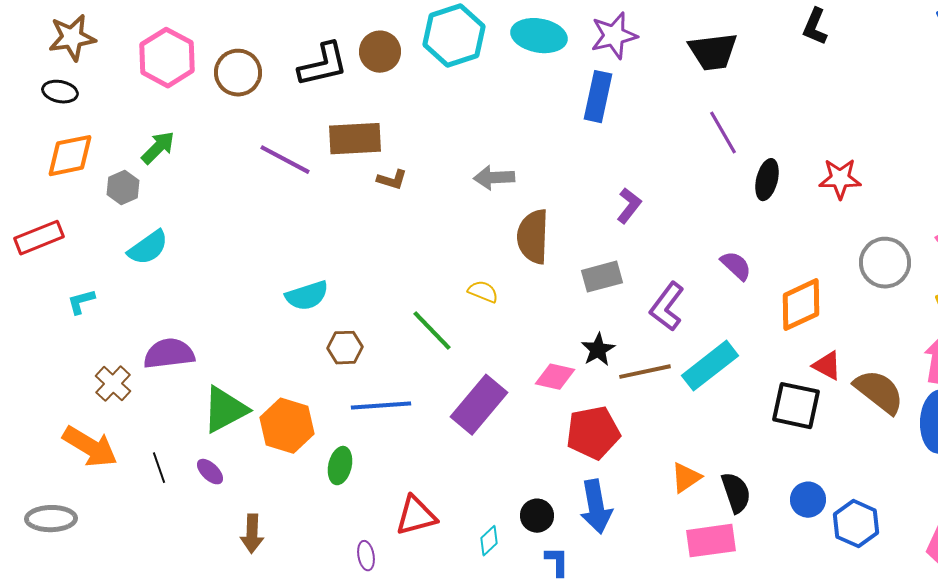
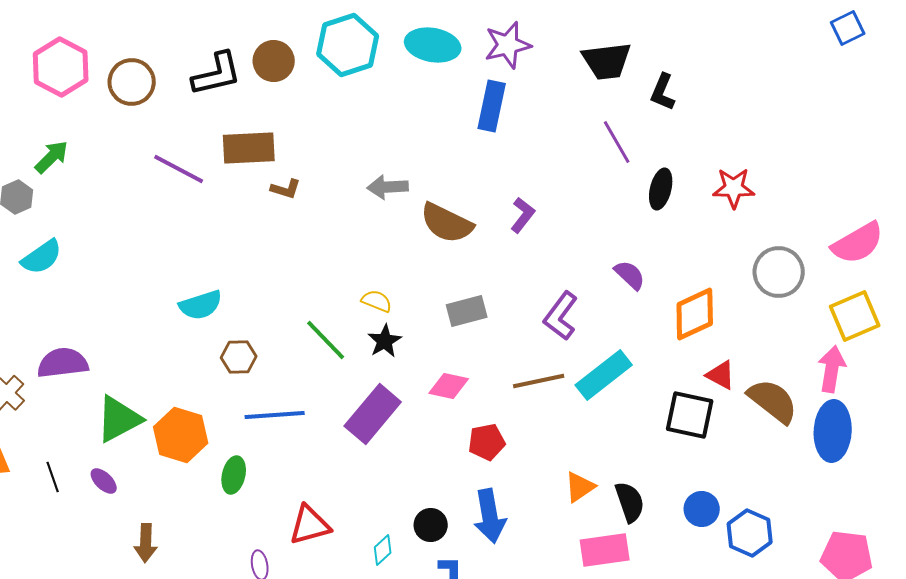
black L-shape: (815, 27) -> (663, 92), moved
brown semicircle: (533, 237) -> (447, 223), moved, turned -66
gray rectangle: (602, 277) -> (467, 311), moved
black star: (598, 350) -> (385, 341), moved
red pentagon: (593, 433) -> (487, 442), size x0.7

